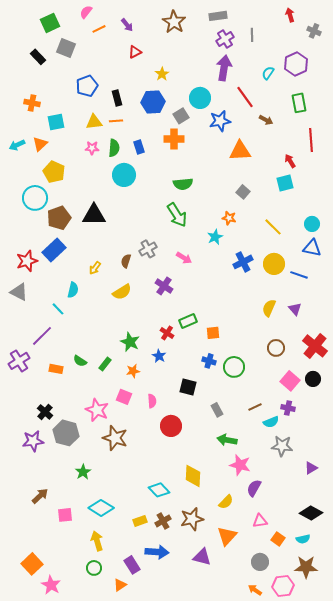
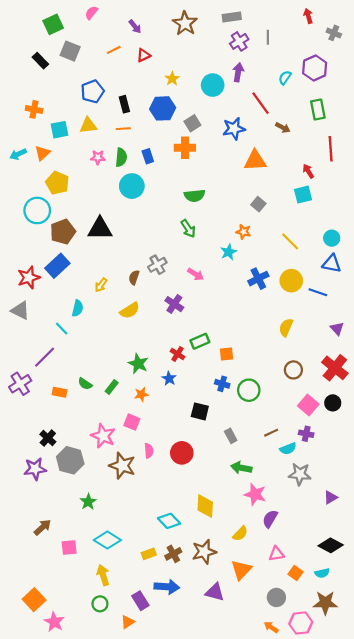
orange line: (99, 29) -> (114, 50), moved
purple arrow: (224, 68) -> (238, 72), size x0.7
cyan circle: (200, 98) -> (213, 85), moved
yellow triangle: (94, 122) -> (88, 125), moved
green arrow: (177, 215) -> (188, 229), size x0.7
purple triangle: (295, 309) -> (337, 328), moved
pink semicircle: (152, 401) -> (149, 451), moved

